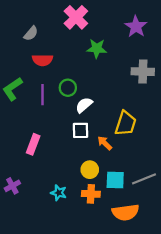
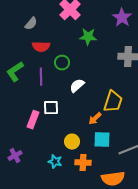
green circle: (68, 88) -> (62, 63), moved
white square: (81, 130) -> (51, 108), moved
orange arrow: (105, 143) -> (95, 119), turned -88
yellow circle: (90, 170) -> (72, 142), moved
cyan square: (115, 180) -> (102, 140), moved

